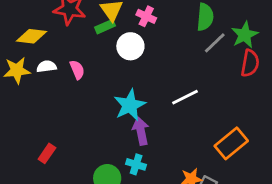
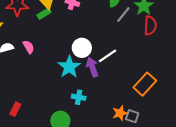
white circle: (130, 46) -> (82, 48), moved
purple arrow: (141, 131) -> (92, 67), moved
cyan cross: (136, 164) -> (79, 97), moved

